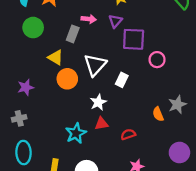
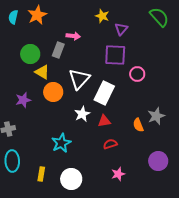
purple triangle: (115, 21) -> (121, 29), moved
green circle: (33, 28) -> (30, 54), moved
white rectangle: (122, 80) -> (104, 93), size x1.6
purple star: (26, 87) -> (23, 100), moved
red triangle: (101, 124) -> (104, 121), moved

